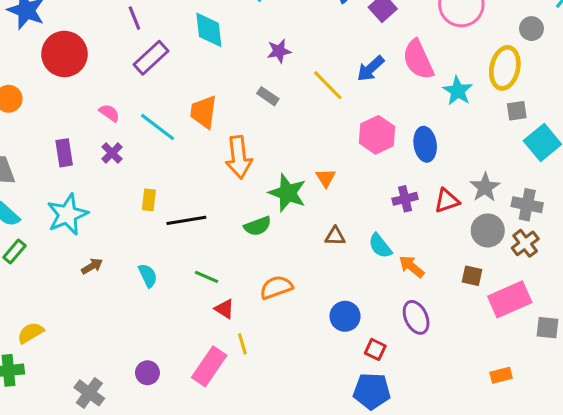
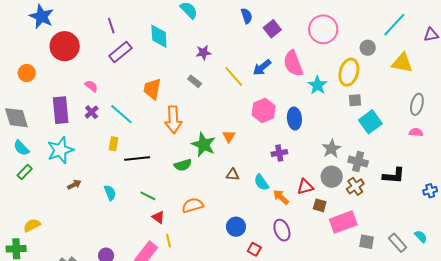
cyan line: (158, 127) -> (121, 114), moved
purple rectangle: (64, 153) -> (61, 110), size x1.5
red triangle: (447, 201) -> (305, 187), moved

